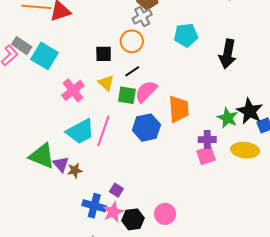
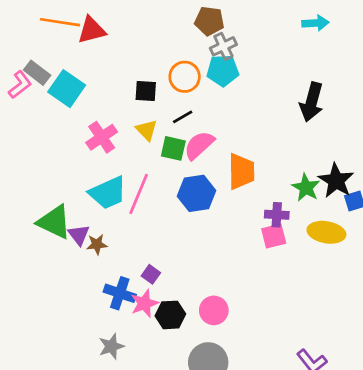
gray cross: (142, 16) -> (223, 46), moved
cyan pentagon: (186, 35) -> (223, 70), moved

